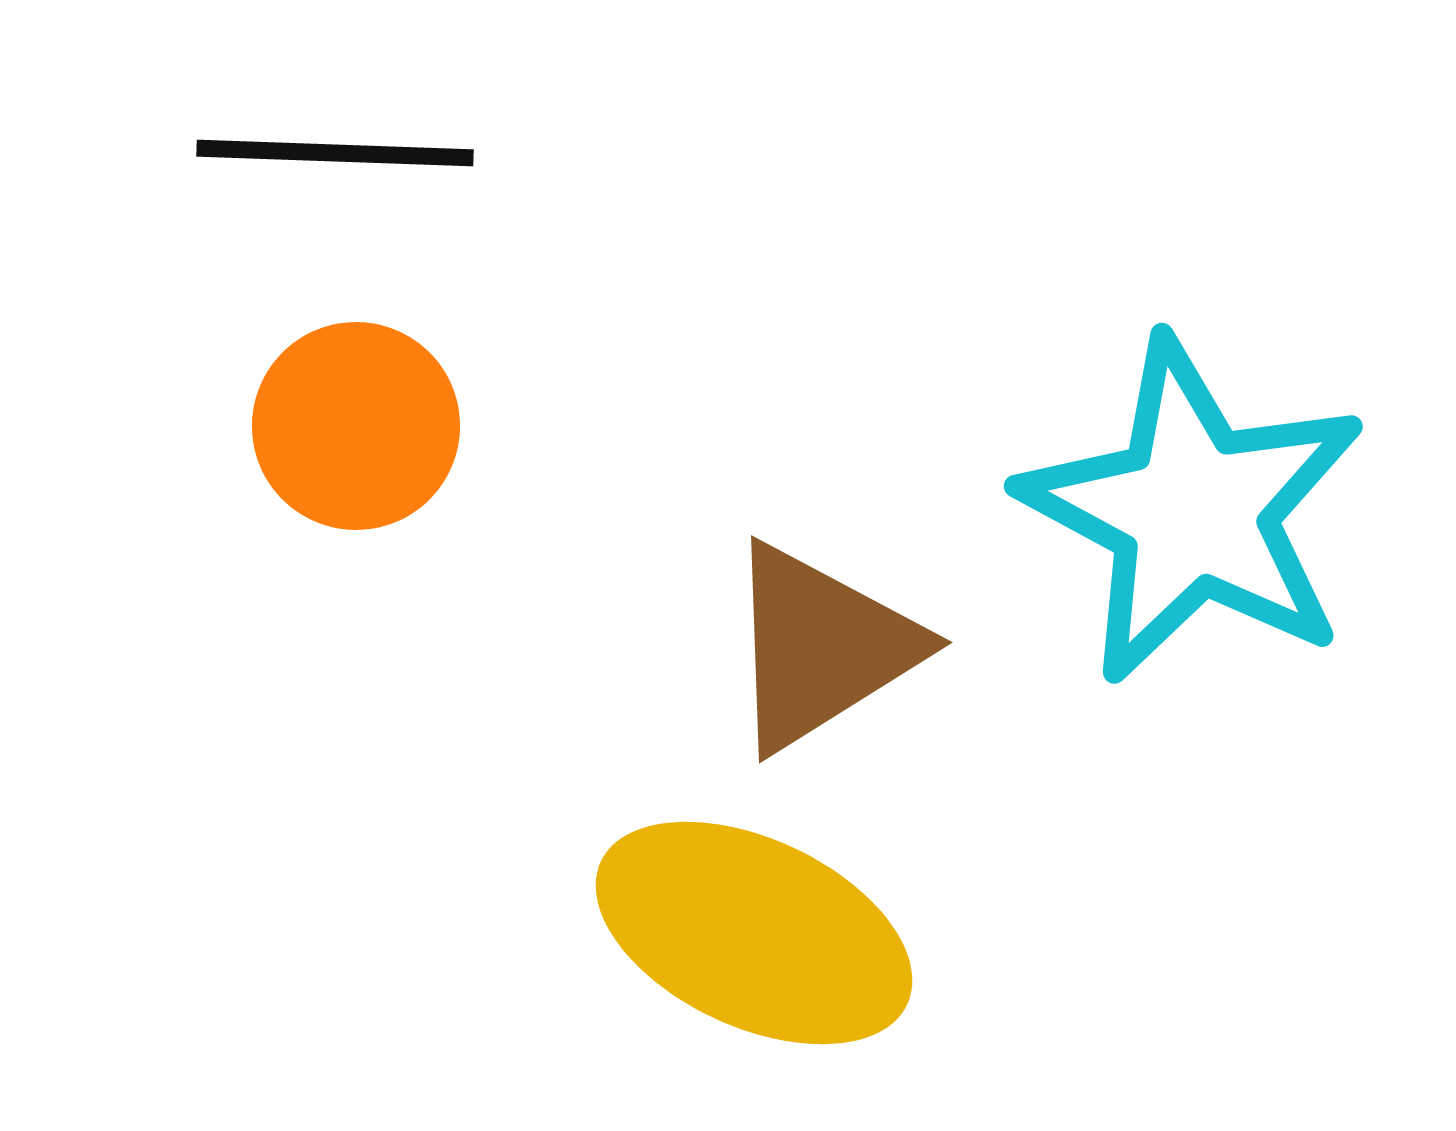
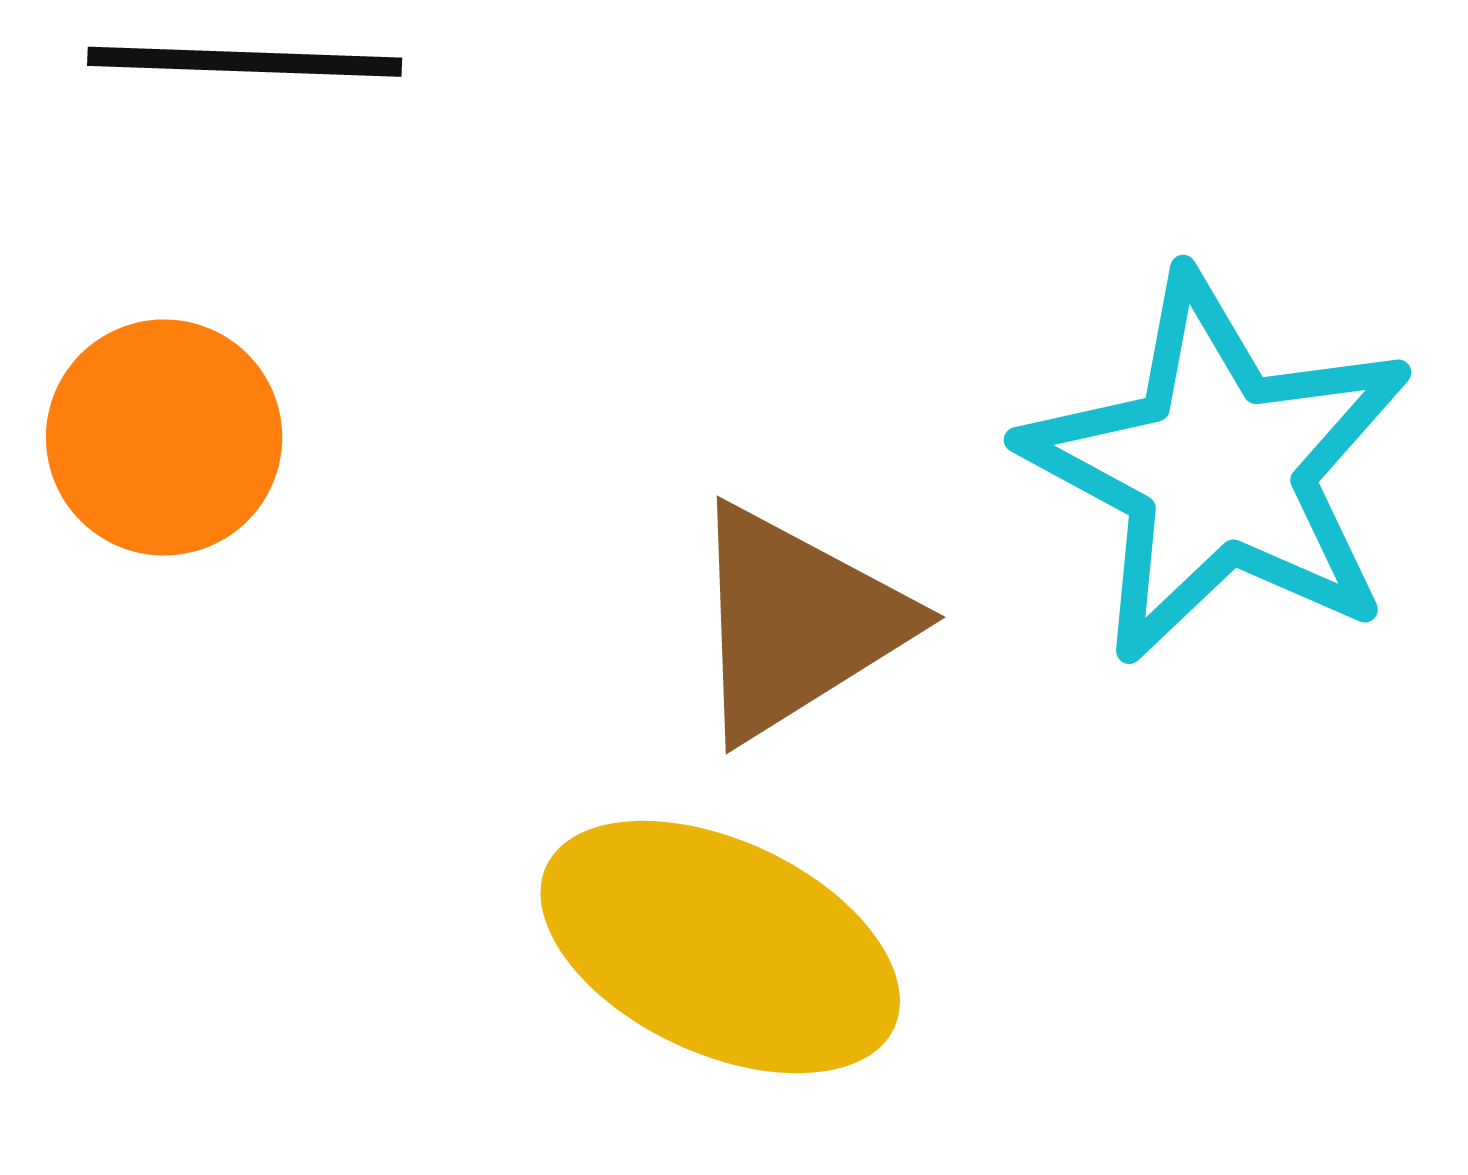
orange circle: (356, 426) -> (164, 437), moved

